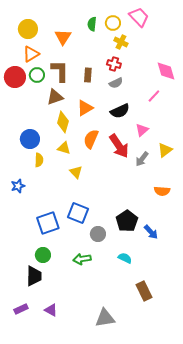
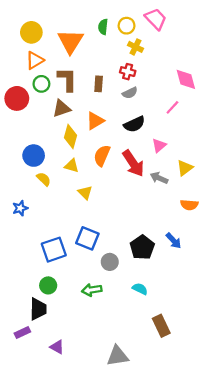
orange triangle: (63, 37) -> (71, 41), size x1.4
red circle: (15, 77) -> (17, 98), moved
gray arrow: (142, 159) -> (159, 178), turned 77
yellow semicircle: (39, 160) -> (44, 179), turned -48
orange semicircle: (162, 191) -> (189, 205), moved
blue arrow: (151, 232) -> (174, 241), moved
purple rectangle: (21, 309) -> (22, 332), moved

